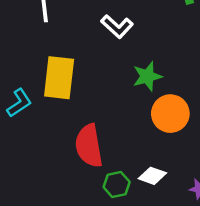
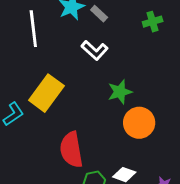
yellow rectangle: (59, 78) -> (46, 93), turned 30

